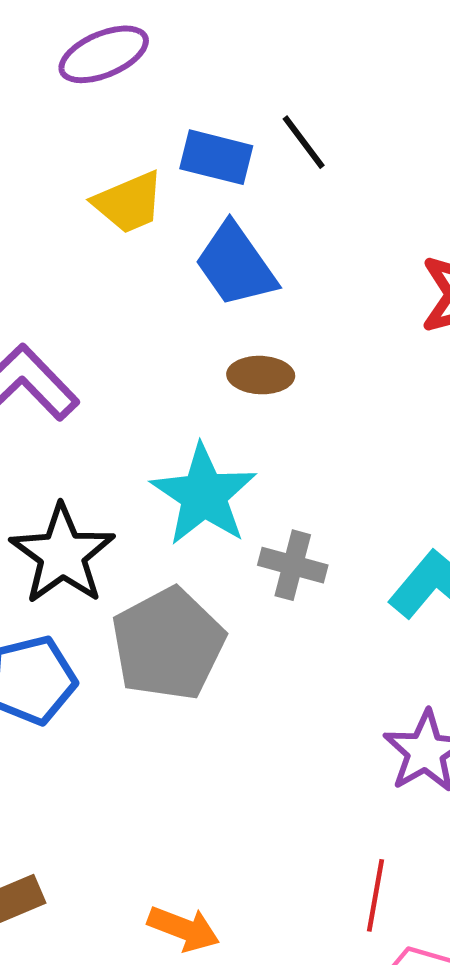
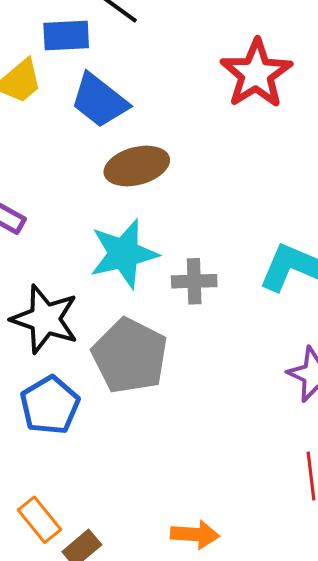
brown ellipse: (261, 375) -> (137, 166), size x1.5
cyan star: (204, 495) -> (124, 254), turned -30

